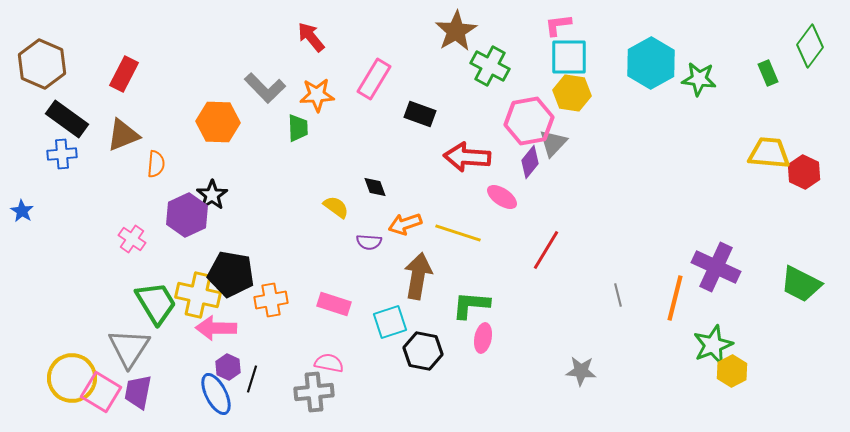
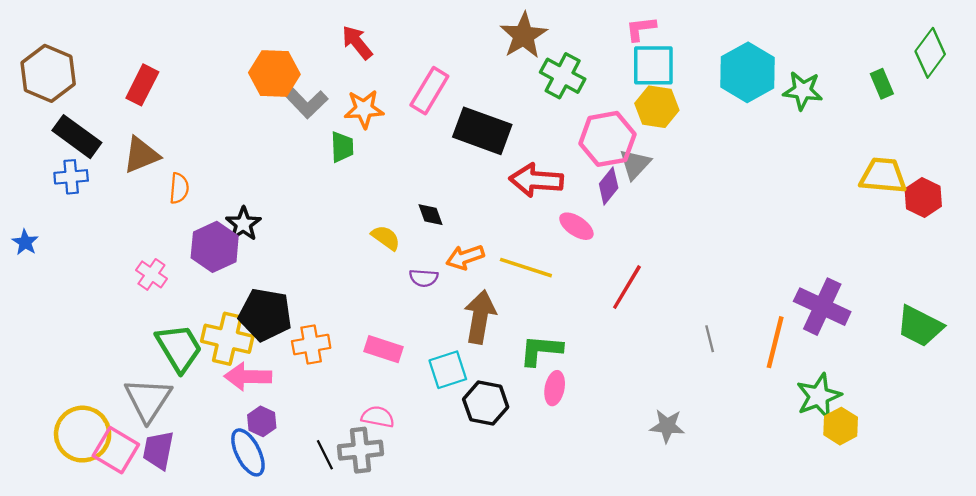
black rectangle: (420, 114) -> (482, 131), size x1.6
orange hexagon: (218, 122) -> (274, 73), moved
black line: (252, 379) -> (325, 455), moved, turned -44

